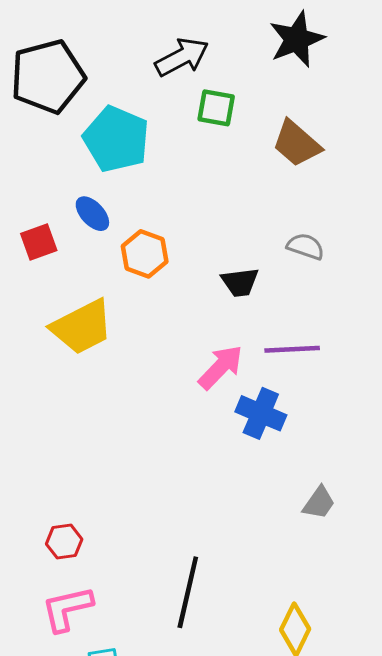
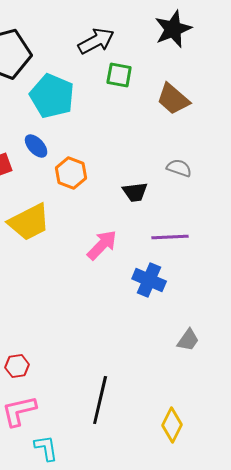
pink arrow: (221, 367) -> (102, 245), moved

